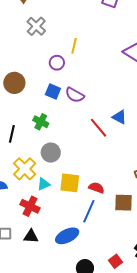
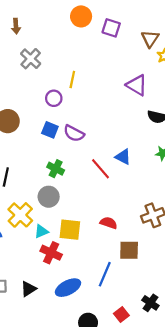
green cross: (41, 122) -> (56, 169), moved
red semicircle: (96, 188) -> (109, 223), moved
red cross: (30, 206) -> (51, 253), moved
blue line: (89, 211) -> (105, 274), moved
black triangle: (31, 236) -> (28, 289), turned -35

